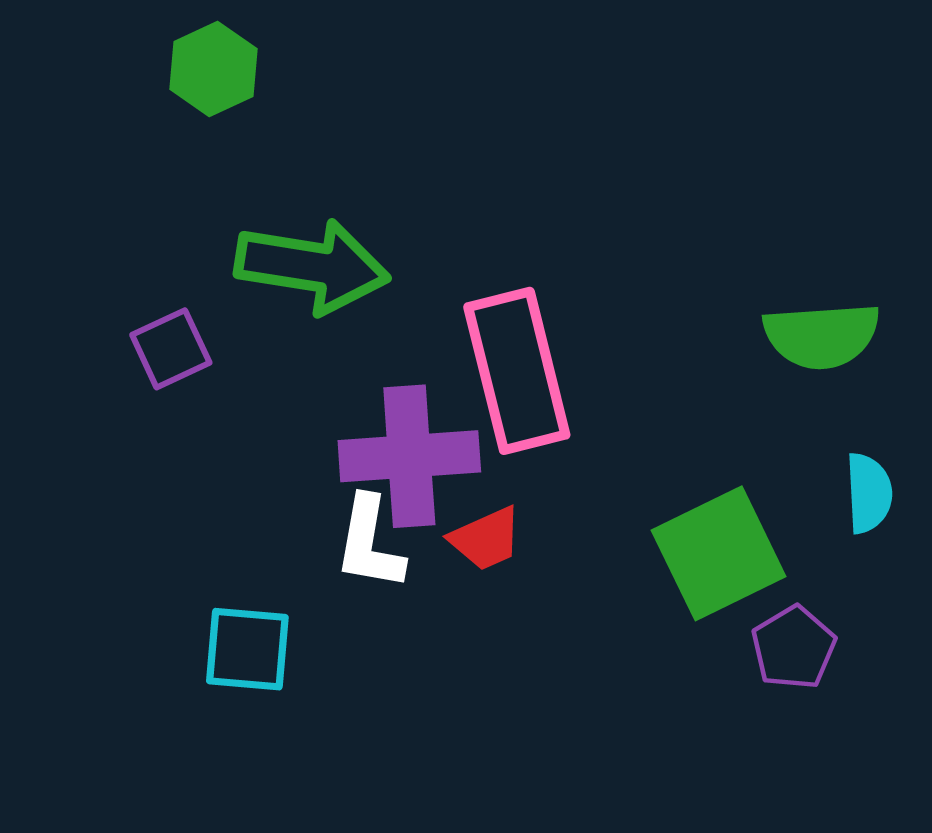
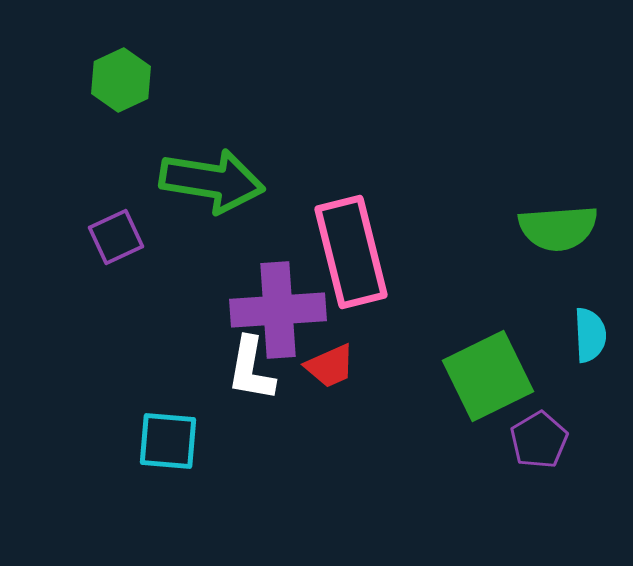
green hexagon: (213, 69) -> (121, 80), moved

